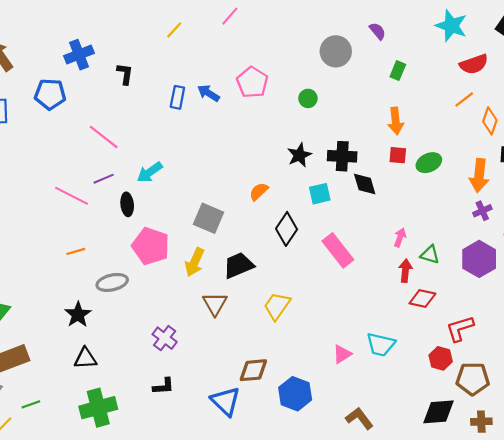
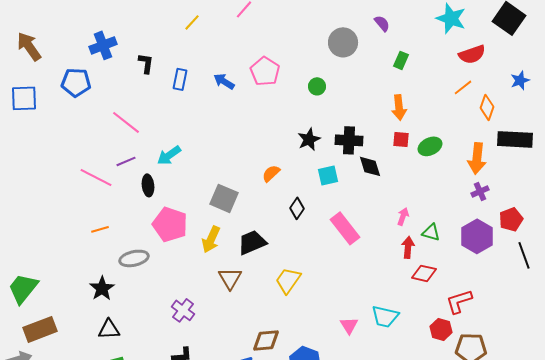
blue rectangle: (177, 97) -> (180, 79), moved
black diamond: (287, 229) -> (297, 208), size x0.7
pink triangle: (342, 354) -> (349, 325), turned -30

